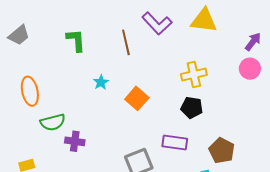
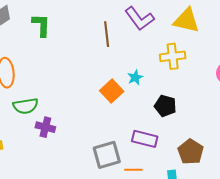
green L-shape: (76, 40) -> (41, 25), moved
yellow cross: (194, 75) -> (173, 56), moved
cyan star: (101, 82) -> (135, 77), moved

